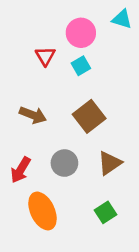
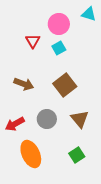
brown triangle: (110, 163) -> (80, 119), turned -36
red arrow: (21, 170) -> (15, 124), turned 30

